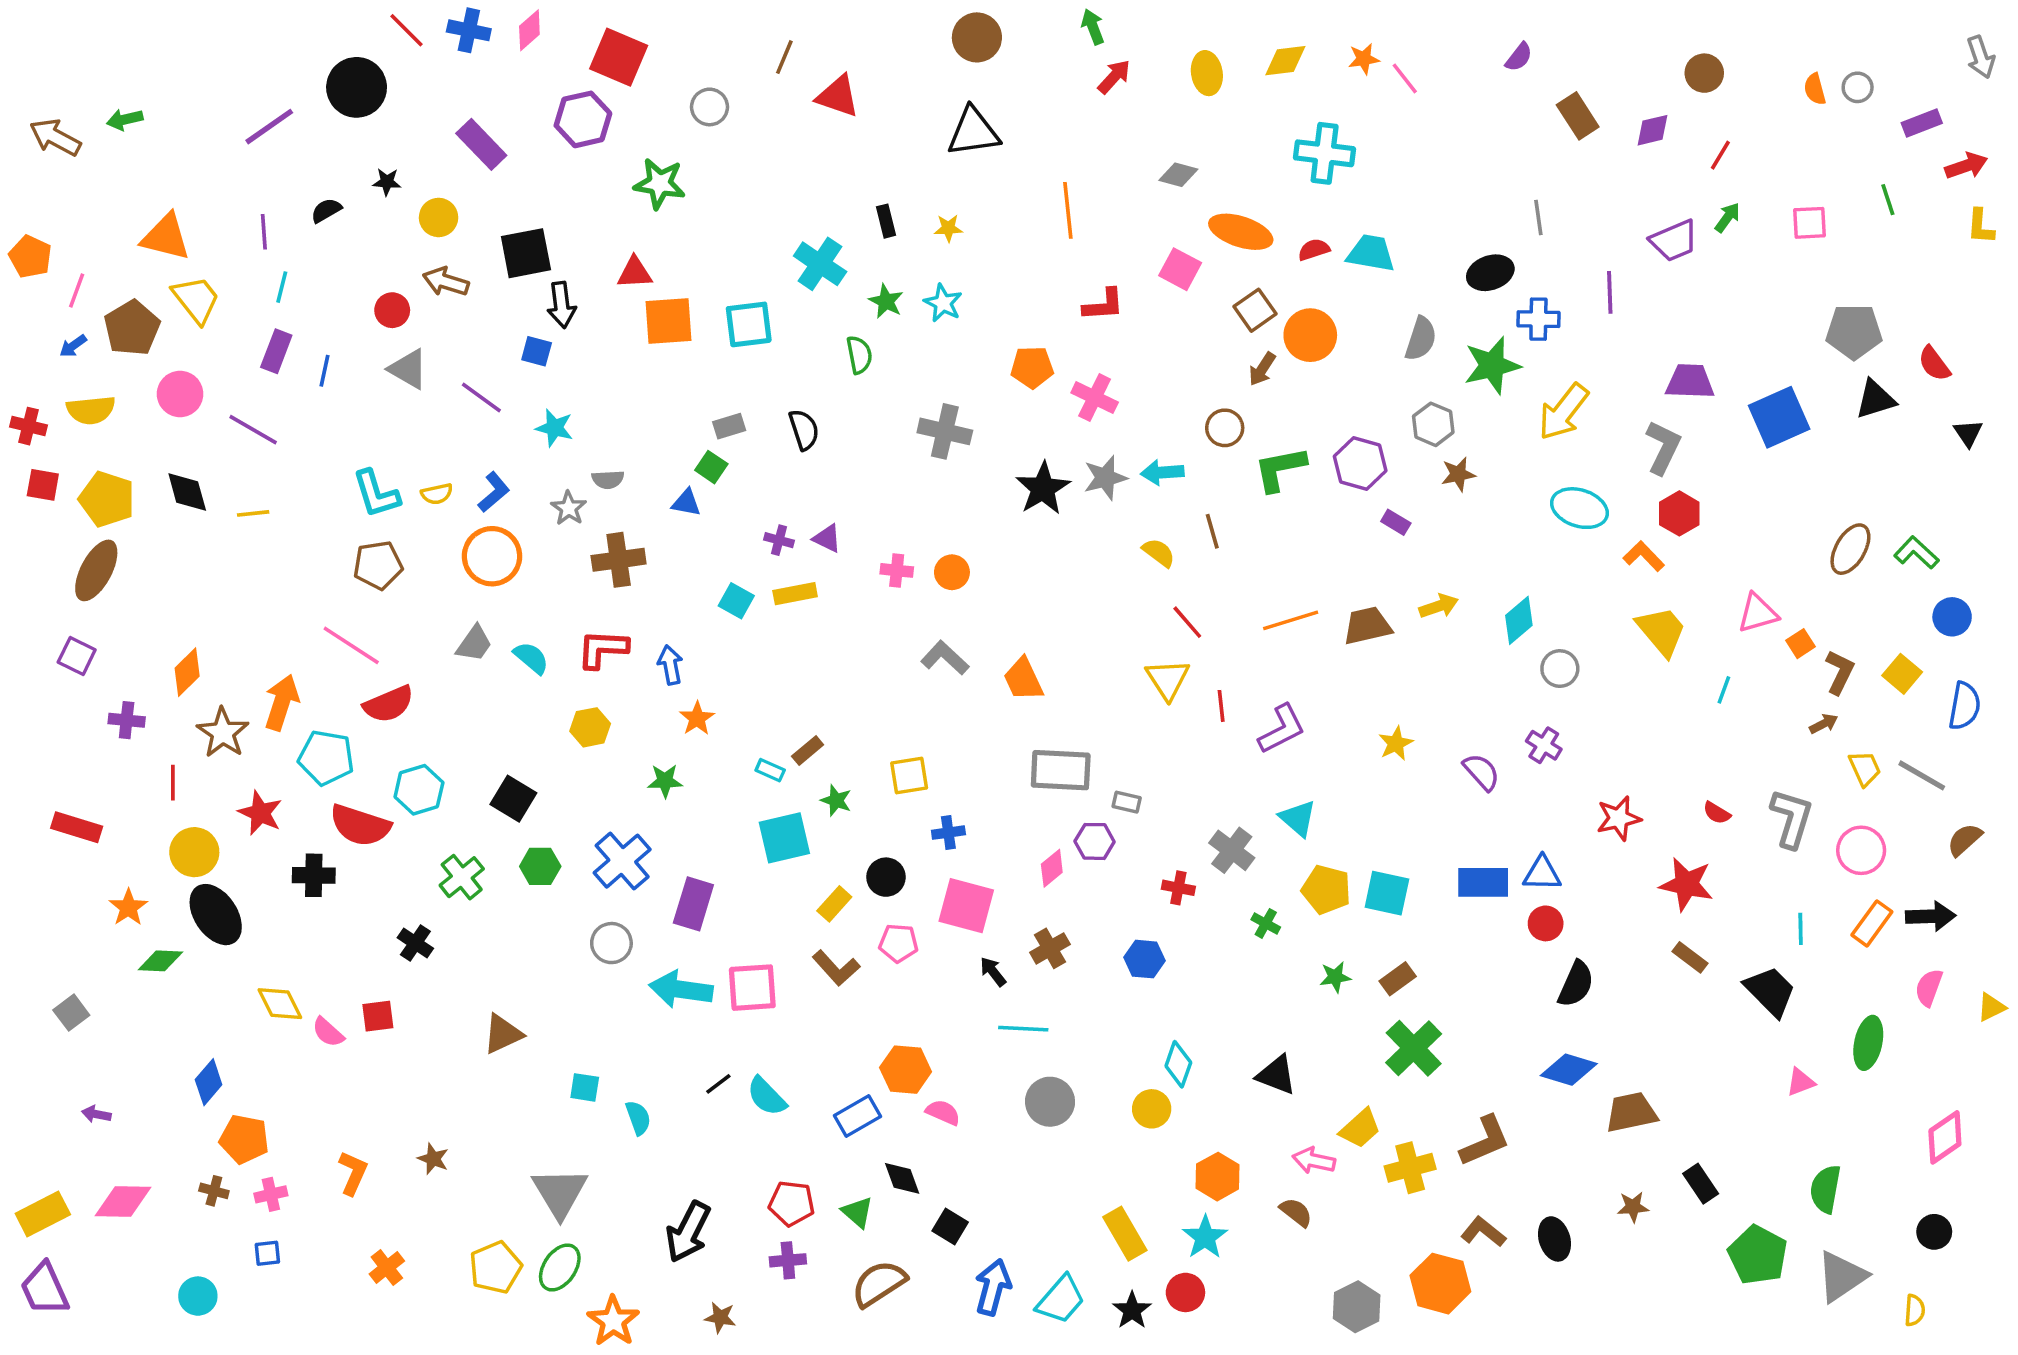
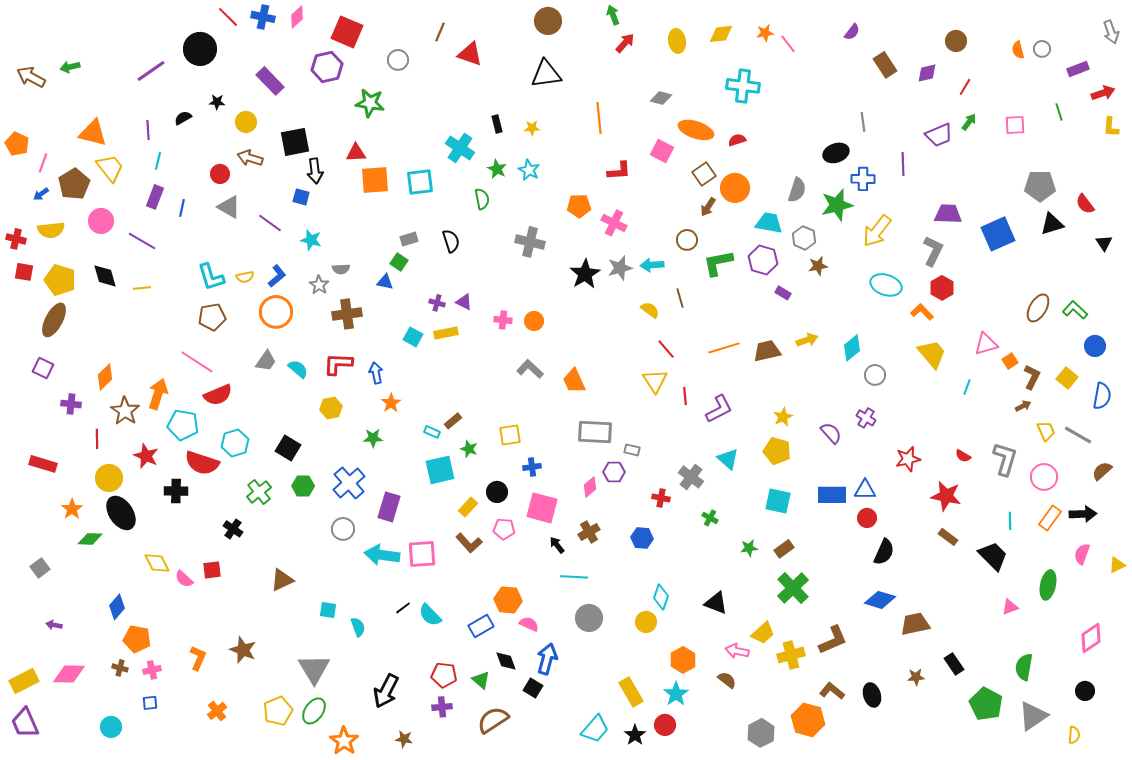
cyan trapezoid: (1371, 253) -> (769, 223), moved
yellow pentagon: (1326, 890) -> (777, 451), moved
brown star: (433, 1159) -> (243, 650), size x1.5
blue arrow: (993, 1287) -> (547, 659), moved

